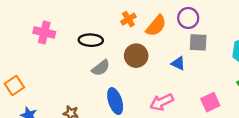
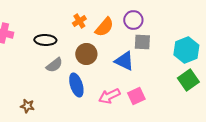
blue triangle: (178, 63) -> (124, 61), size x1.5
blue ellipse: (115, 101) -> (76, 85), moved
pink square: (210, 102) -> (136, 96), moved

